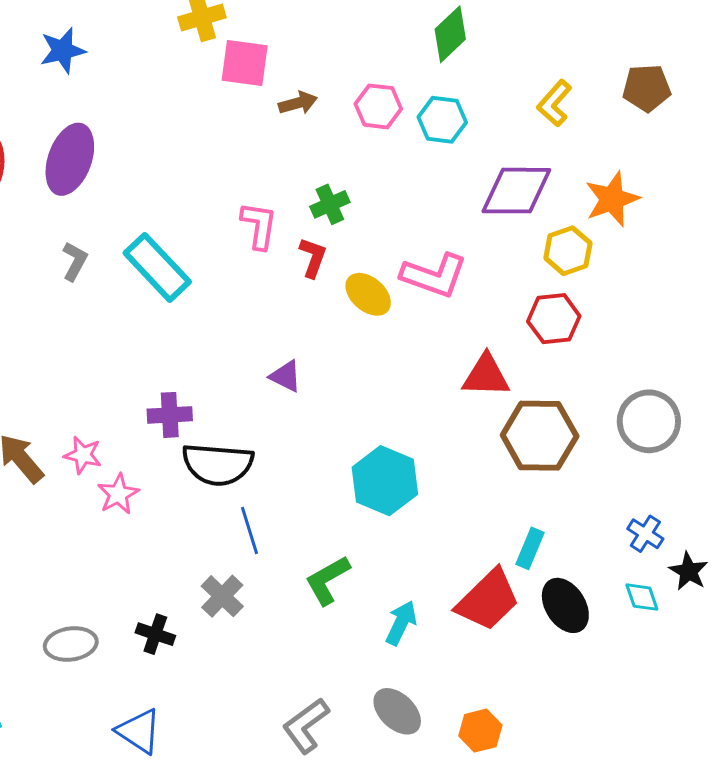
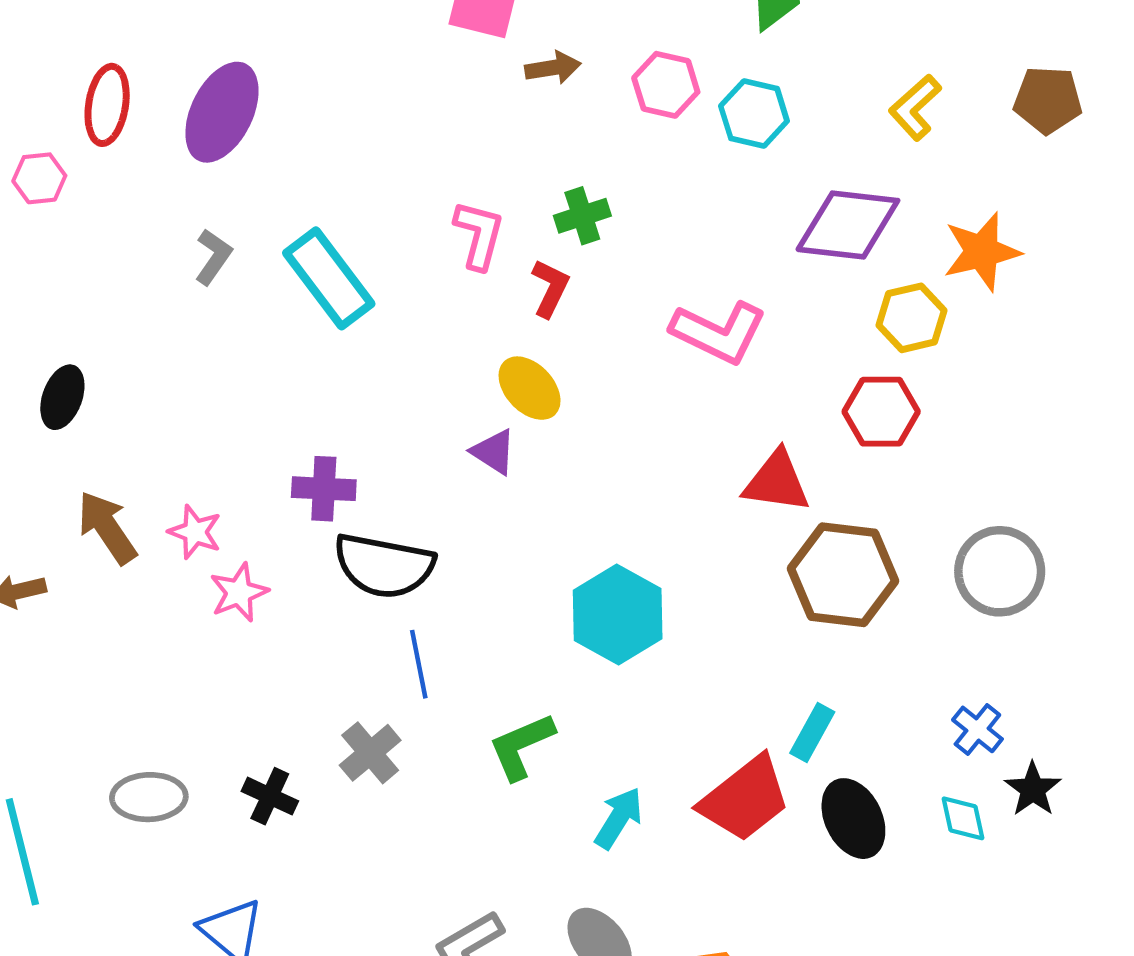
yellow ellipse: (368, 294) -> (530, 388), moved

